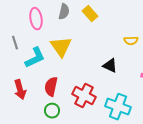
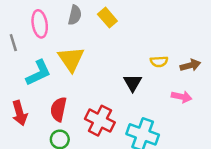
yellow semicircle: (131, 41) -> (159, 62), moved
gray line: (15, 43) -> (13, 43), moved
black triangle: (110, 66) -> (133, 83), turned 35

